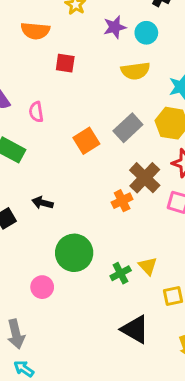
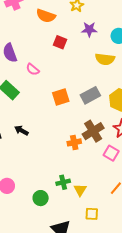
purple star: (115, 27) -> (89, 29), moved
pink semicircle: (36, 112) -> (33, 69), turned -56
green circle: (74, 253) -> (41, 198), moved, size x0.6
green cross: (121, 273) -> (63, 182), moved

